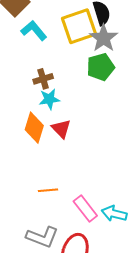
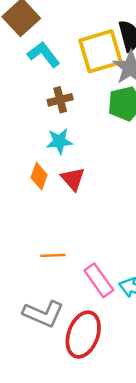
brown cross: (43, 79) -> (60, 100), moved
orange diamond: (34, 128) -> (39, 176), size x0.7

